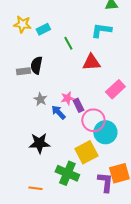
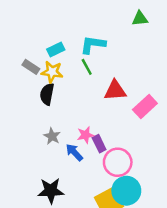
yellow star: (22, 24) -> (52, 72), moved
cyan L-shape: (101, 30) -> (93, 45), moved
gray rectangle: (23, 71) -> (31, 67), moved, turned 40
pink rectangle: (115, 89) -> (145, 107), moved
cyan circle: (105, 132) -> (126, 191), moved

